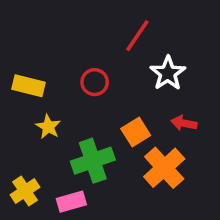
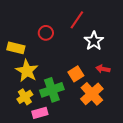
red circle: (95, 82) -> (46, 33), moved
yellow star: (48, 127) -> (27, 71), size x1.6
yellow cross: (25, 191) -> (25, 97), moved

